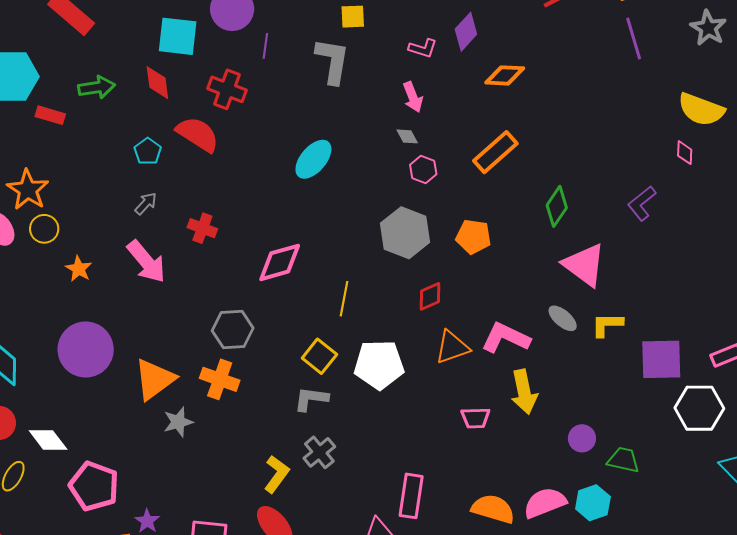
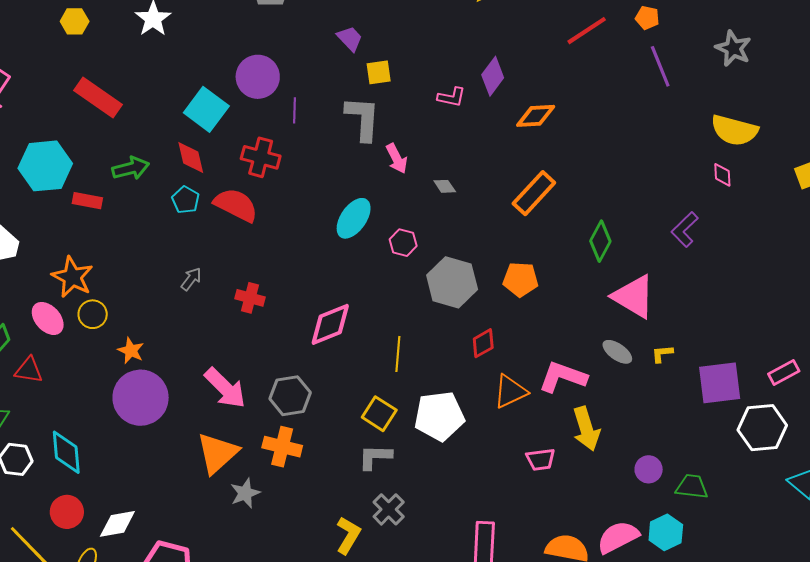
cyan square: (178, 36) -> (206, 109), turned 36
pink arrow: (413, 97) -> (397, 159), moved
cyan pentagon: (148, 151) -> (185, 200), moved
pink hexagon: (423, 170) -> (403, 243), moved
pink arrow: (146, 262) -> (225, 388), moved
yellow L-shape: (607, 325) -> (662, 354), size x0.7
purple circle: (86, 350) -> (141, 398), moved
white diamond: (48, 440) -> (117, 524), turned -57

